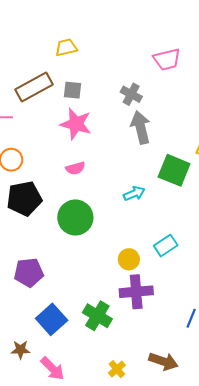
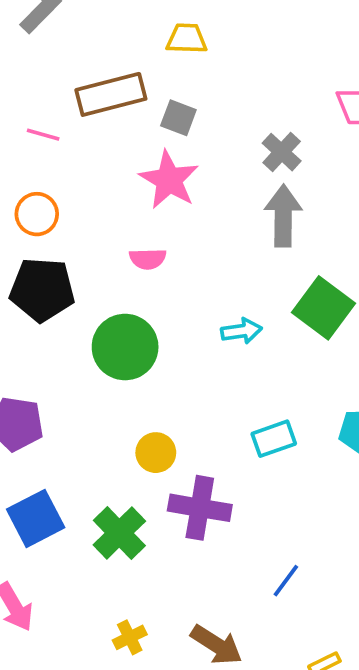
yellow circle: (129, 259) -> (156, 453), moved

